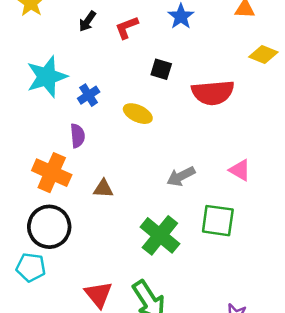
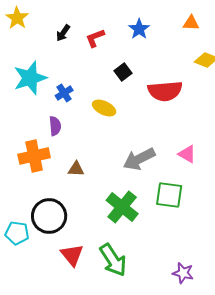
black square: (161, 69) -> (123, 72), turned 36
orange cross: (52, 173) -> (34, 156), turned -36
gray arrow: (181, 176) -> (139, 159), size x1.4
black circle: (49, 227) -> (49, 216), moved

